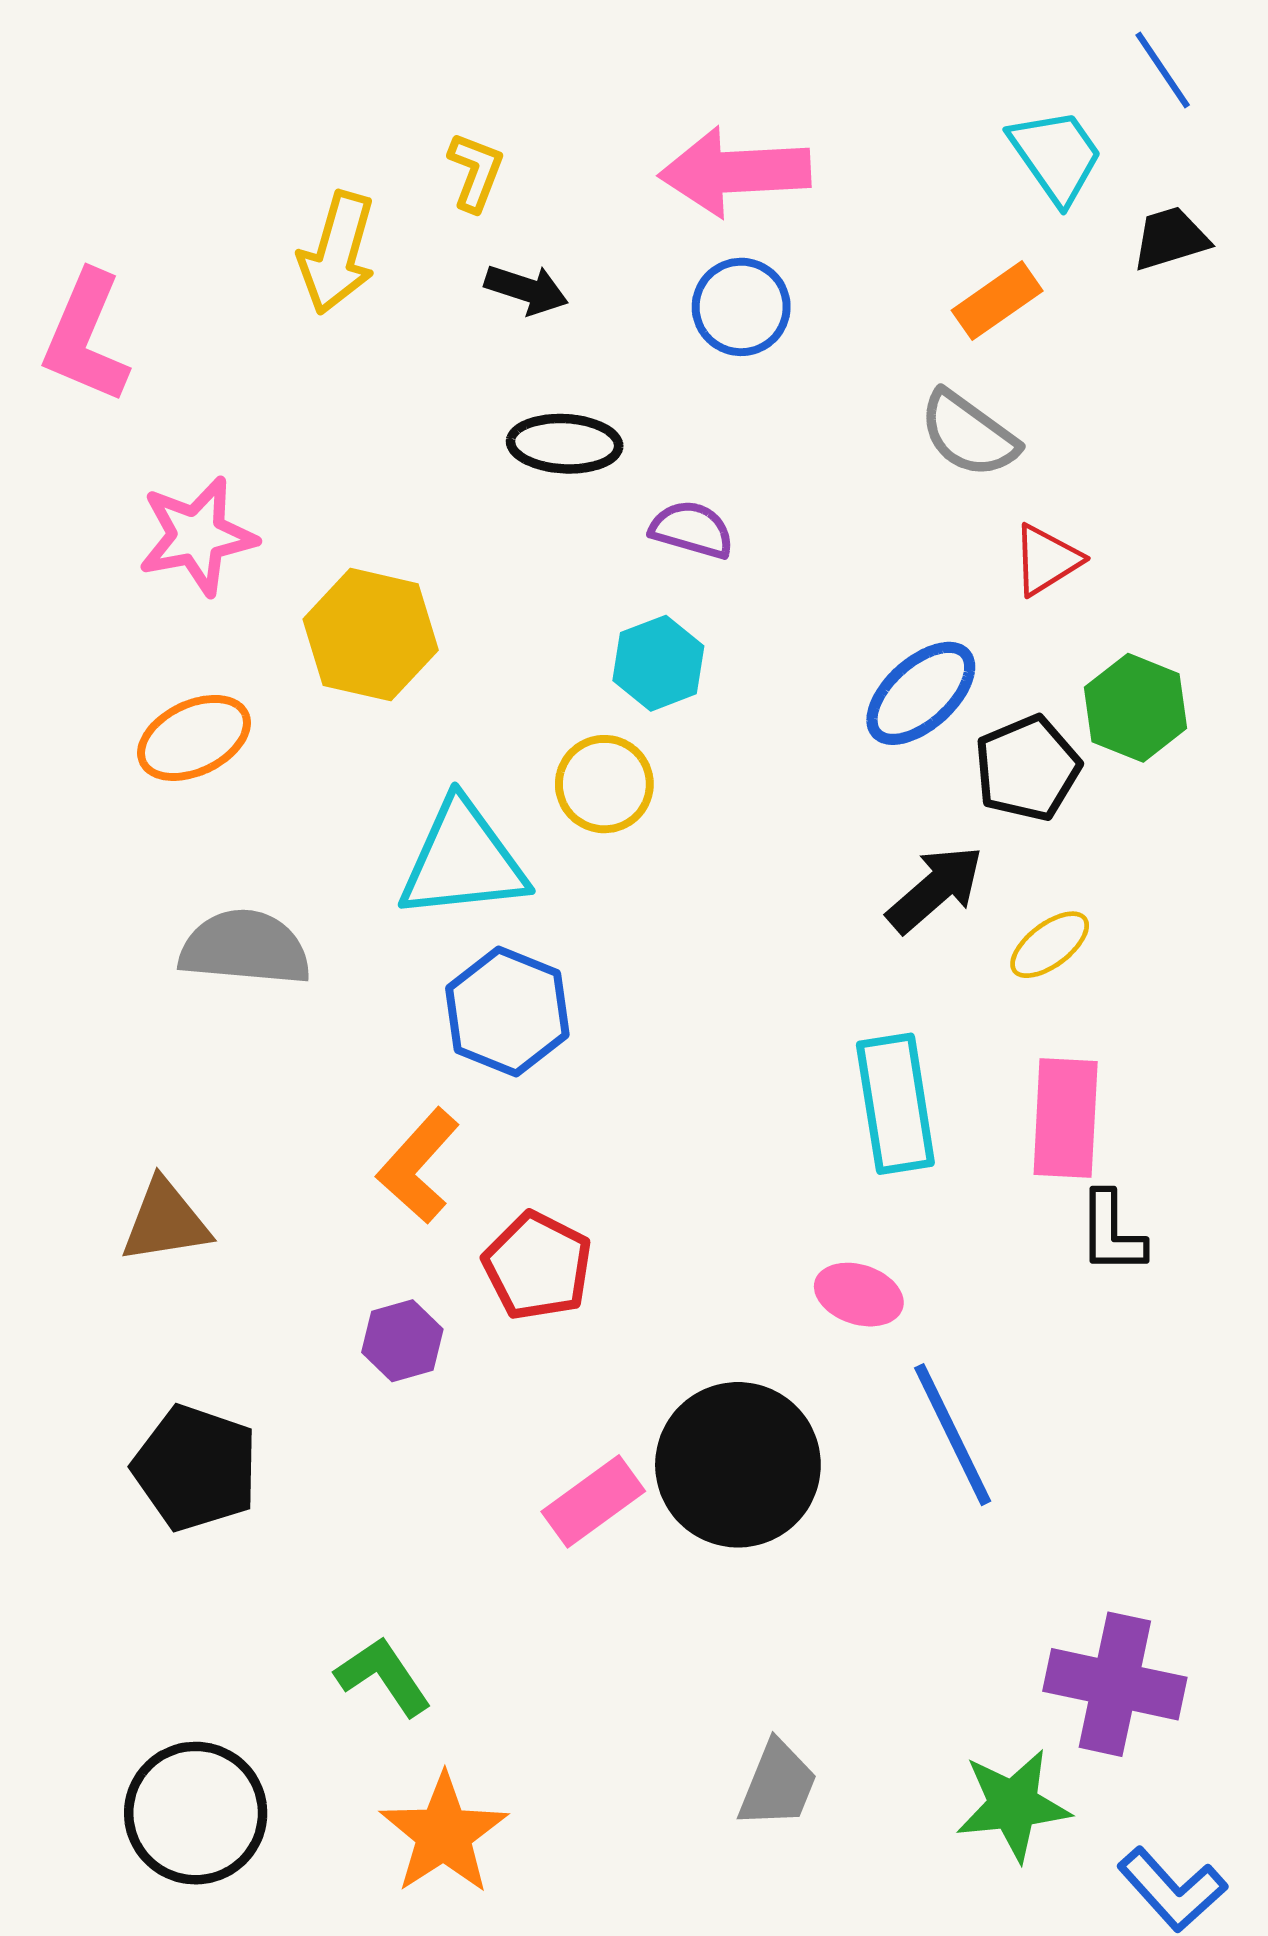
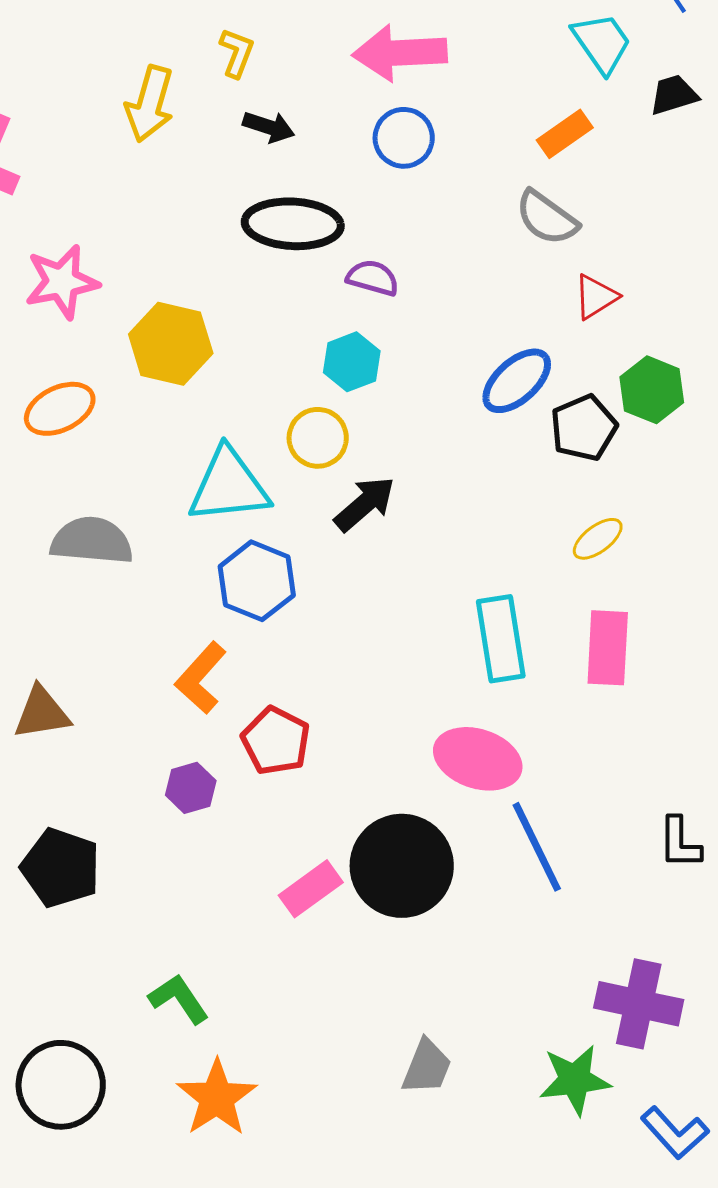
black ellipse: (565, 444) -> (293, 224), size x1.4
black arrow: (935, 889) -> (365, 504), moved
black L-shape: (1112, 1233) -> (680, 843), moved
pink ellipse: (859, 1295) -> (478, 759), size x1.6

